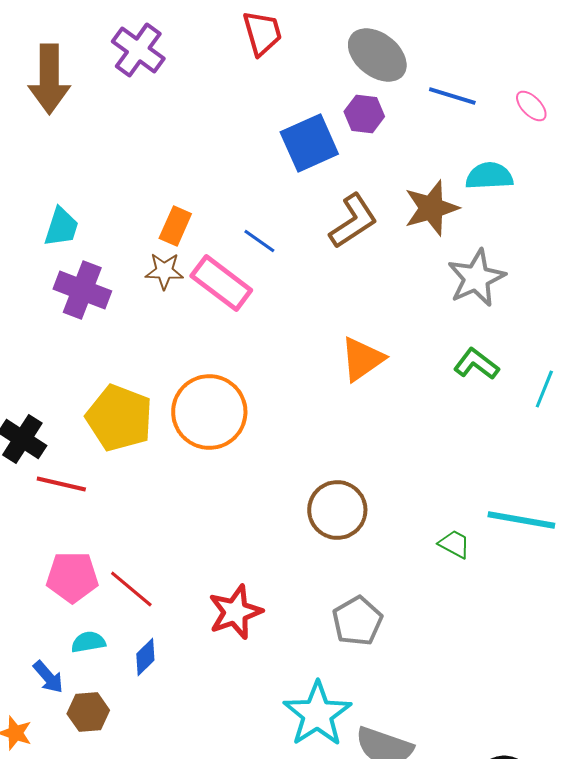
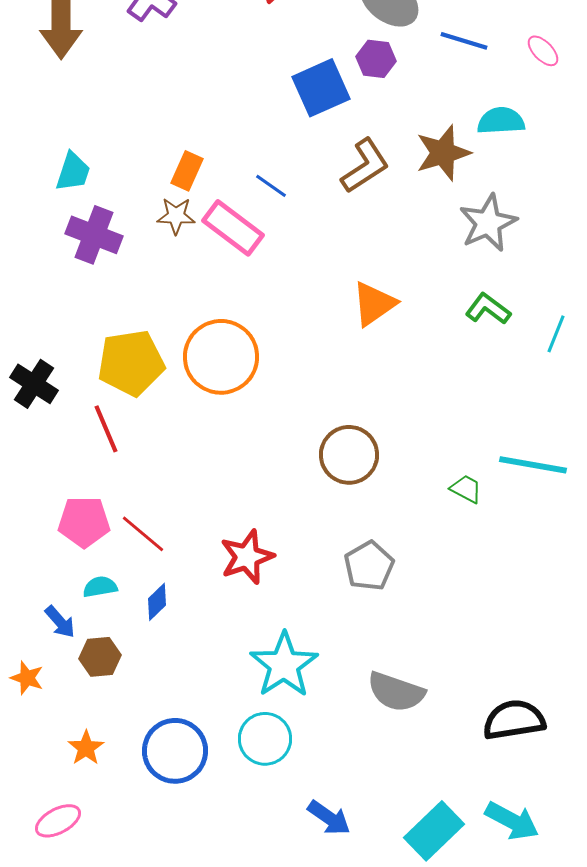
yellow pentagon: (119, 418) -> (131, 363), turned -30
red line: (61, 484) -> (106, 429), moved, turned 54
cyan star: (317, 714) -> (284, 665), moved

